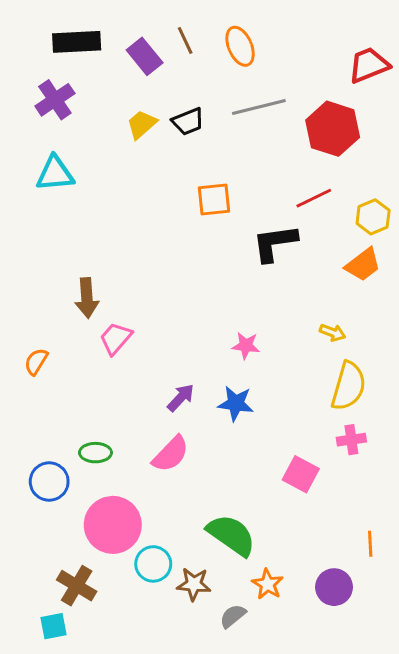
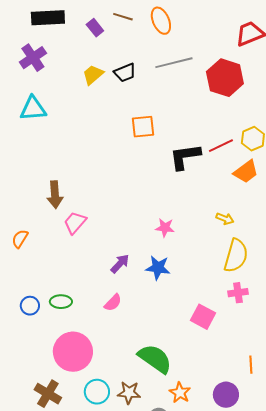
brown line: (185, 40) -> (123, 17), turned -48
purple rectangle: (145, 56) -> (95, 28), size x0.7
red line: (314, 198) -> (221, 146), moved
pink semicircle: (171, 454) -> (113, 303), size x0.7
blue circle: (49, 482) -> (30, 306), moved, size x0.7
cyan circle: (153, 564) -> (97, 392), moved

